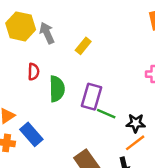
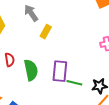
gray arrow: (47, 33) -> (31, 13), moved

